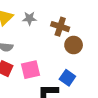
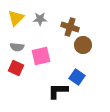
pink square: (30, 70) -> (41, 56), moved

